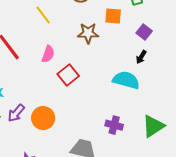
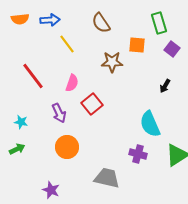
purple square: (144, 32) -> (172, 49), moved
cyan semicircle: (126, 80) -> (150, 124), moved, turned -128
purple arrow: (16, 113) -> (59, 113), moved, turned -66

